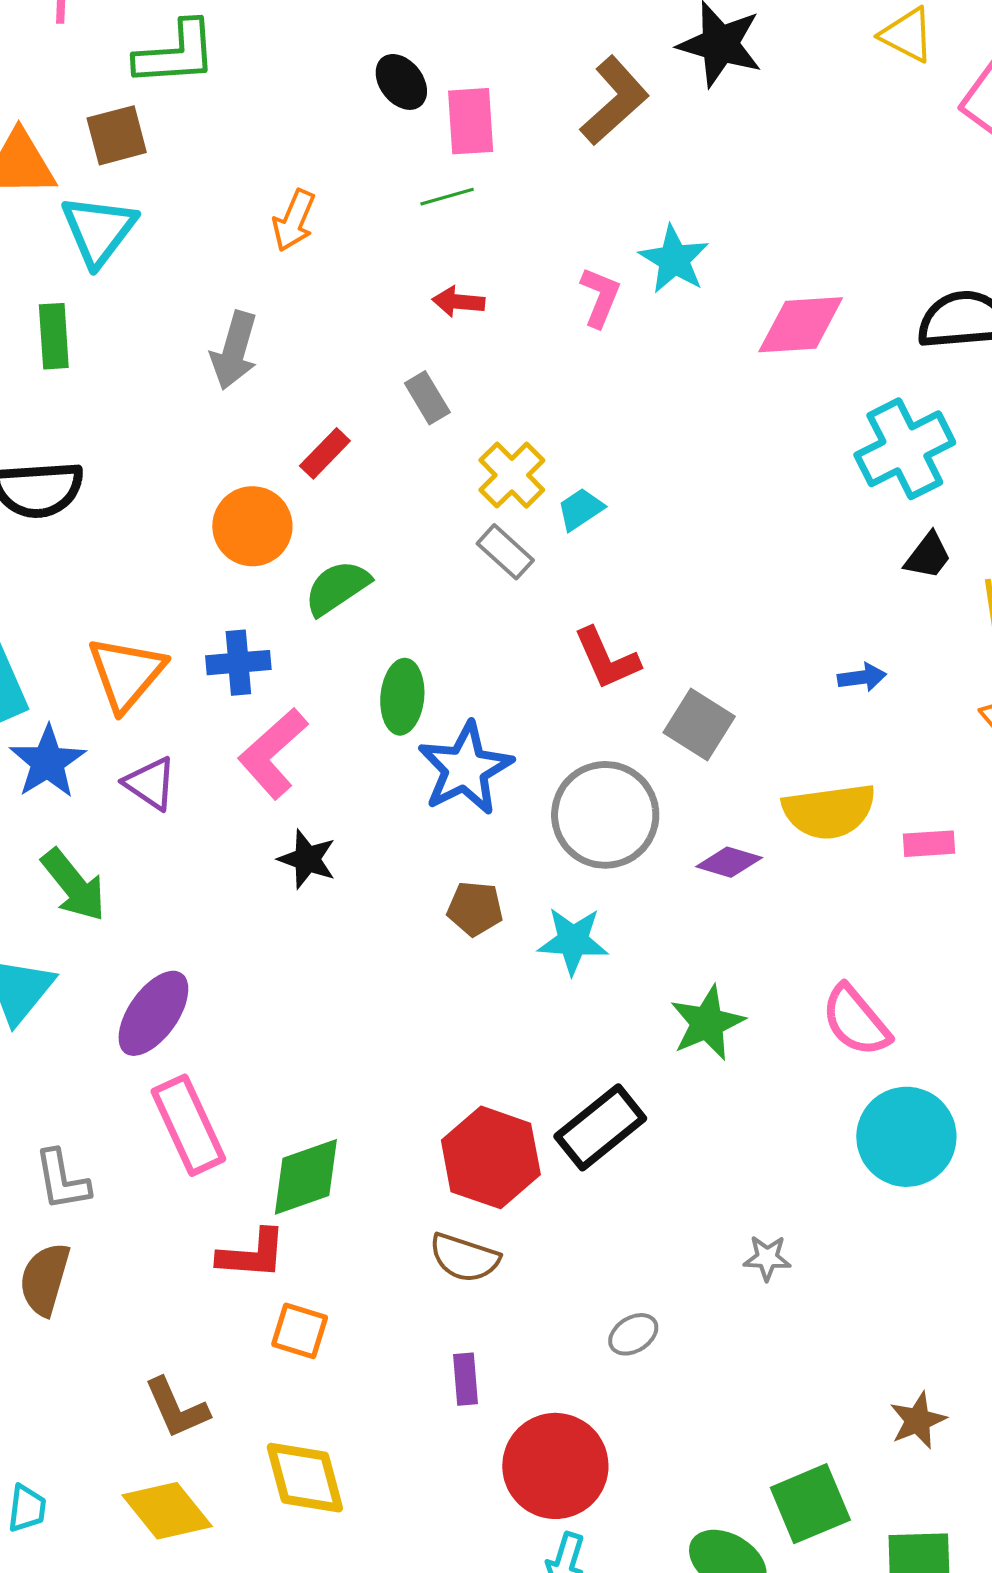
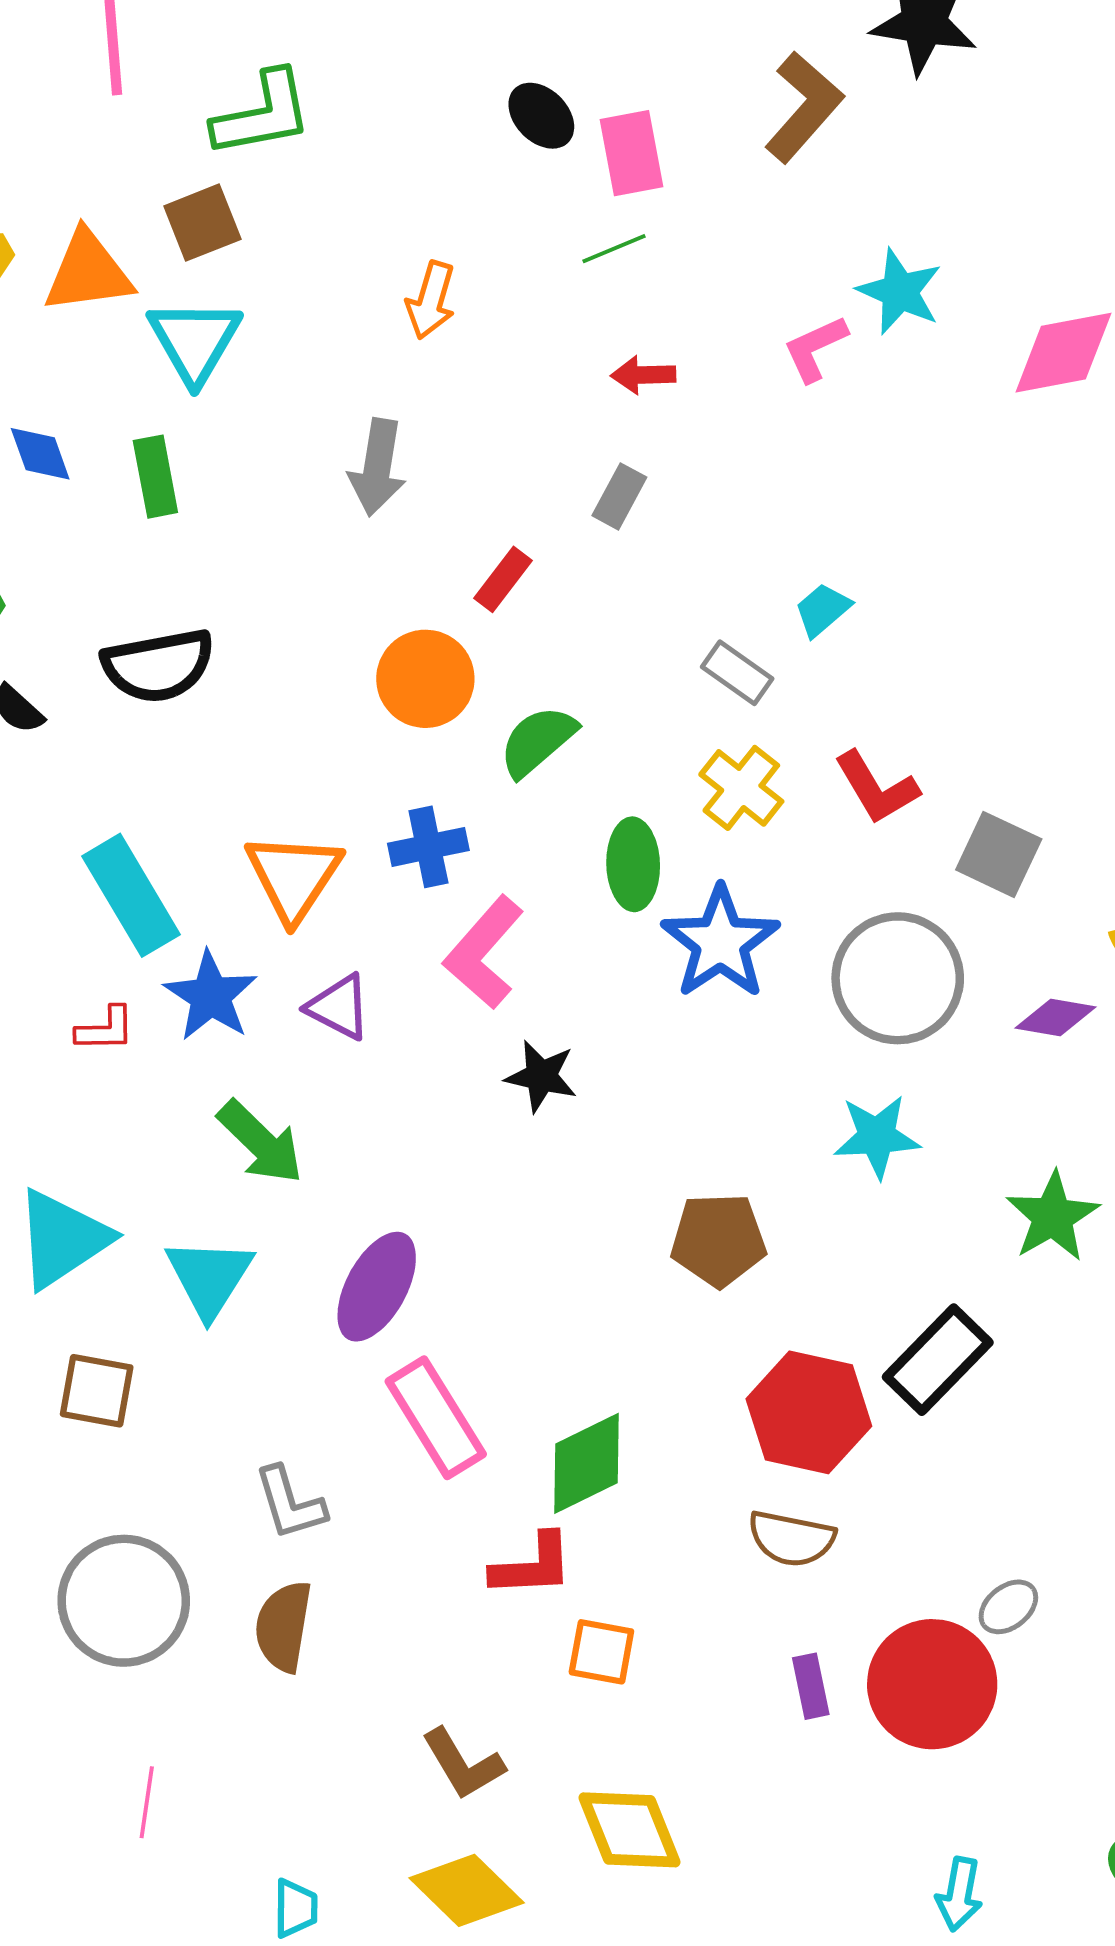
pink L-shape: (600, 297) -> (815, 348), turned -130
gray rectangle: (427, 398) -> (619, 496), turned 66
yellow cross: (512, 475) -> (741, 788), moved
brown pentagon: (475, 909) -> (718, 1240), moved, size x1.4
red circle: (555, 1466) -> (932, 1684), moved

